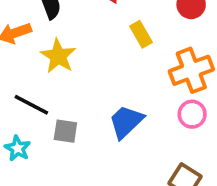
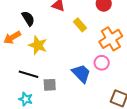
pink circle: (192, 114) -> (102, 63), moved
blue trapezoid: (126, 122) -> (81, 73), turned 100

